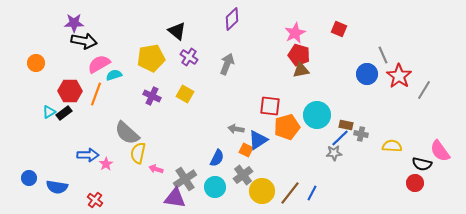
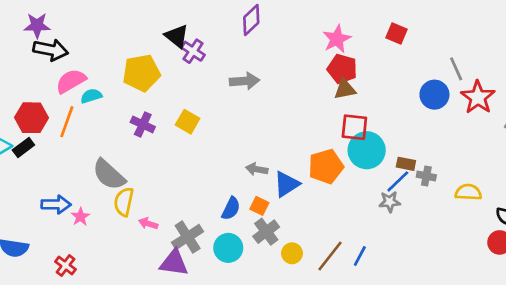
purple cross: (189, 57) -> (193, 51), moved
gray arrow: (227, 64) -> (245, 81), turned 65
red square: (270, 106) -> (354, 127), moved
orange square: (246, 150) -> (259, 206), moved
yellow circle: (262, 191) -> (292, 253), size x0.6

